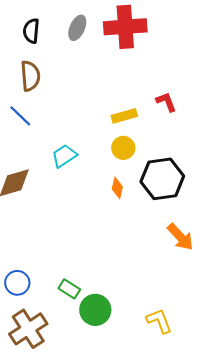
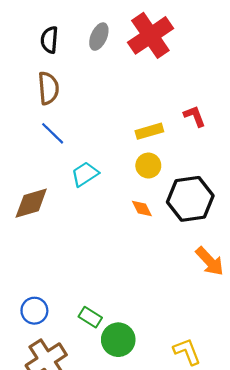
red cross: (125, 27) -> (150, 35), turned -30
blue line: (20, 116) -> (53, 133), moved
orange diamond: (117, 188) -> (142, 209), turned -40

